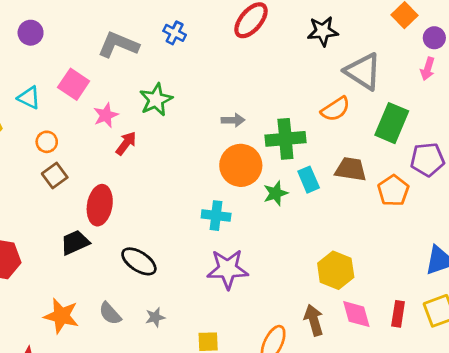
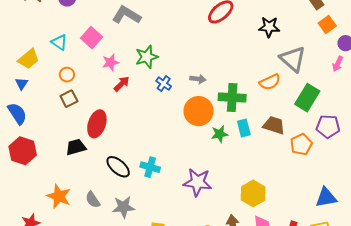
blue cross: (175, 33) -> (164, 84), moved
cyan cross: (216, 216) -> (150, 167), moved
purple star: (228, 269) -> (198, 182), moved
gray star: (155, 317) -> (123, 207), size x1.6

